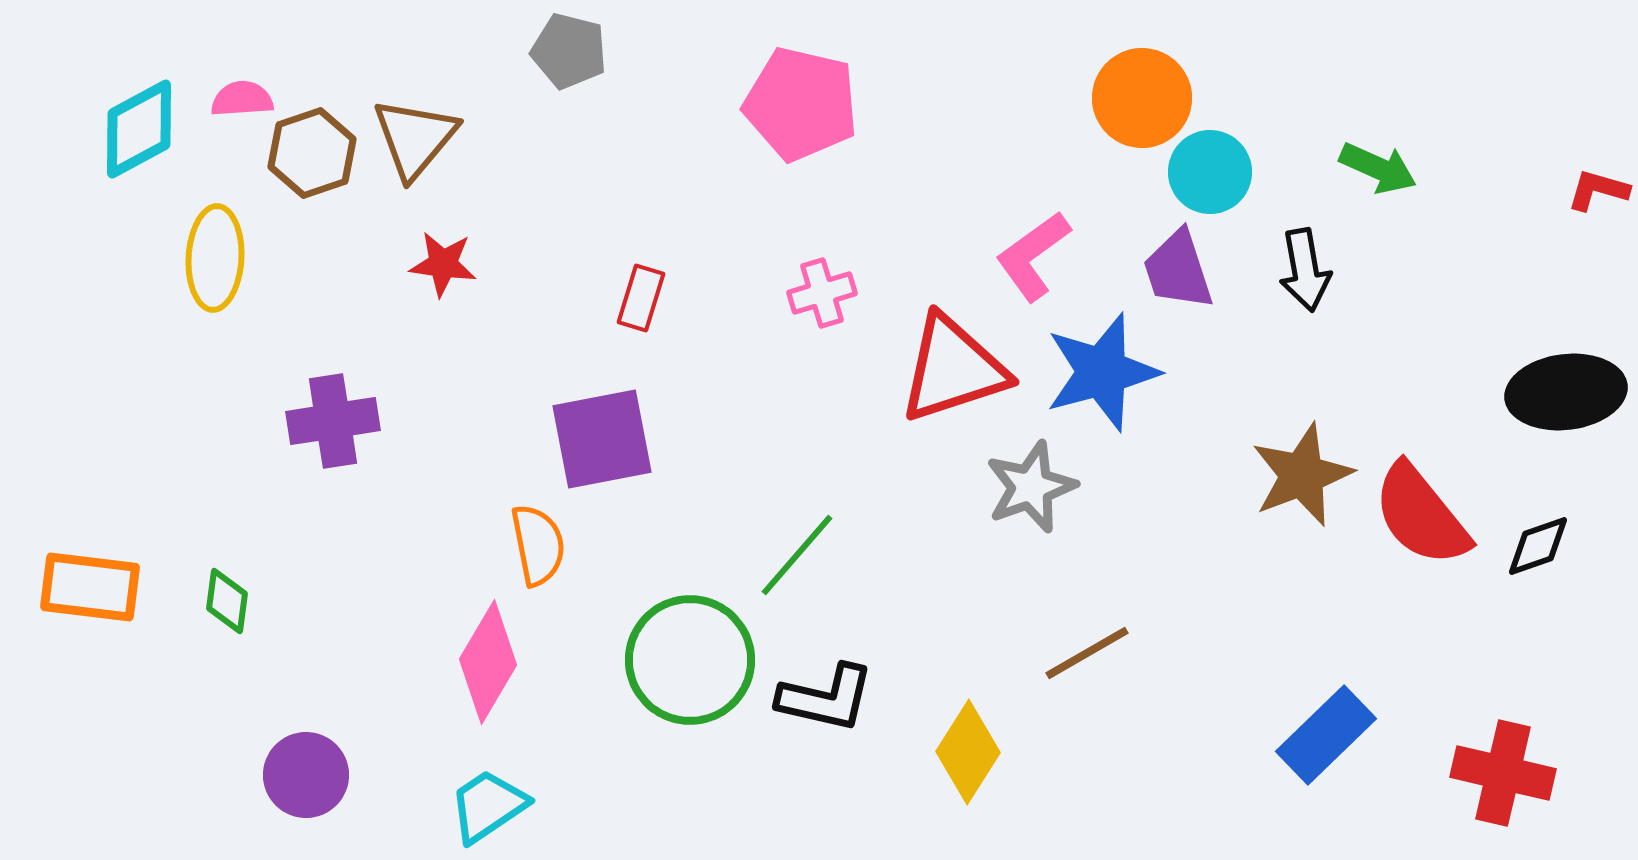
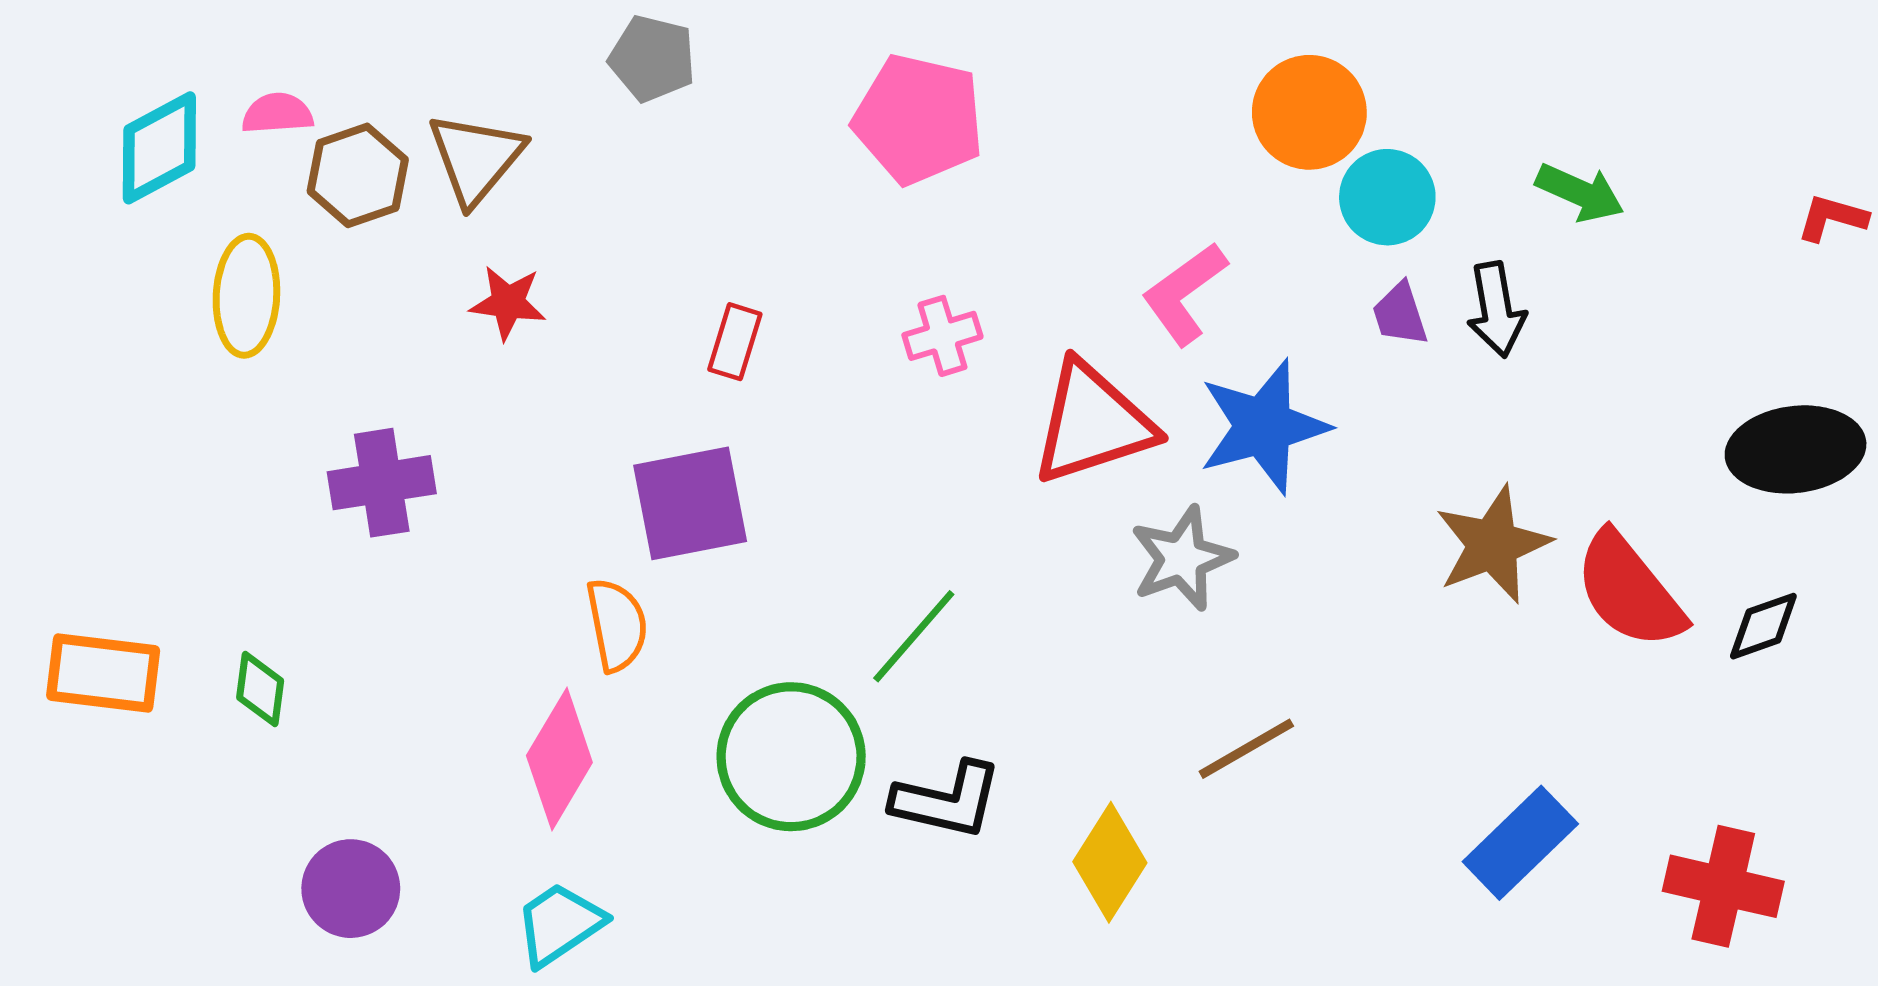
purple trapezoid: (1178, 270) -> (1400, 314), moved, size x0.7

